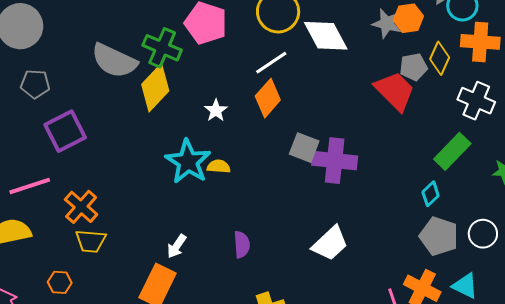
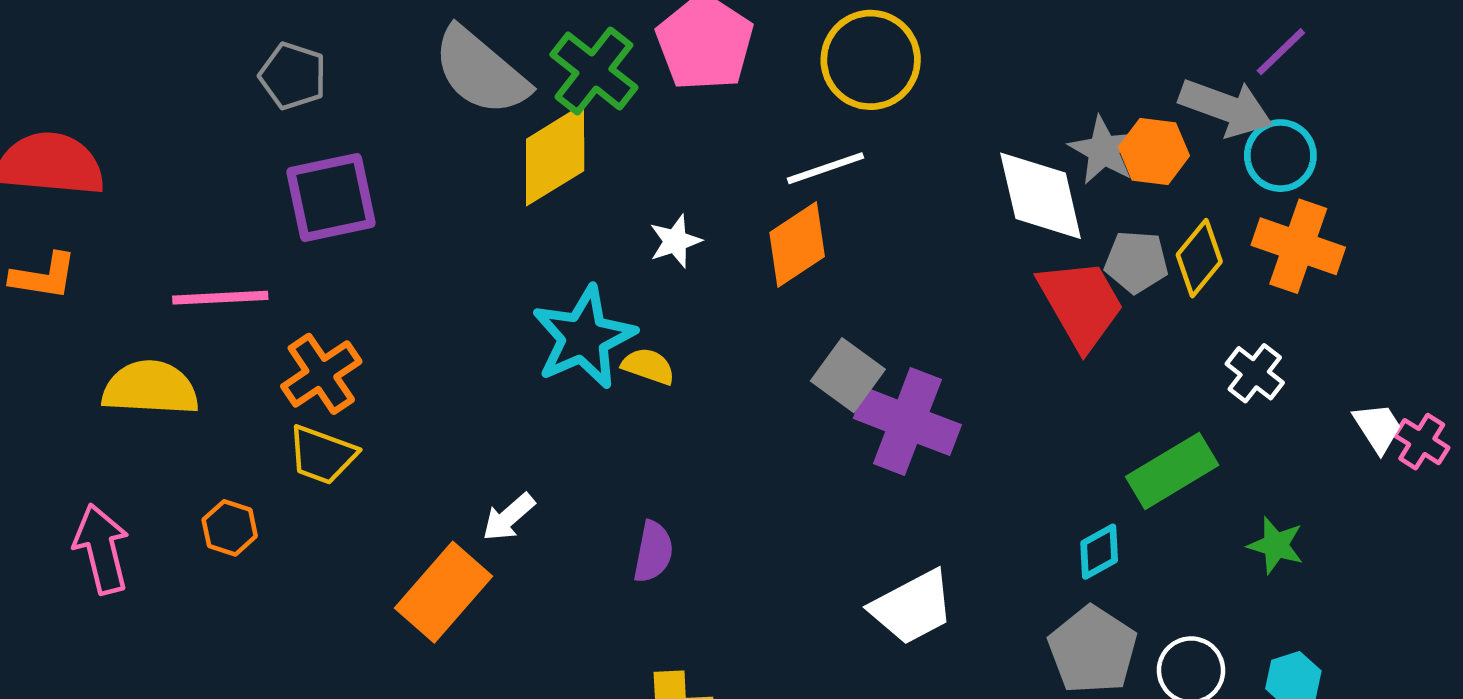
white diamond: (326, 36) -> (1041, 196), moved
white cross: (476, 101) -> (1255, 373), size x0.7
white trapezoid: (330, 243) -> (912, 607), moved

